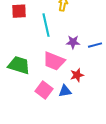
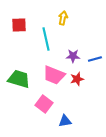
red star: (77, 75) -> (77, 79), moved
blue triangle: (65, 91) -> (65, 121), moved

